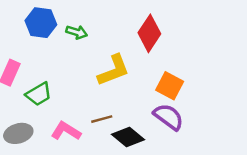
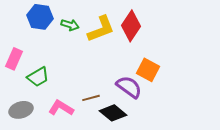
yellow L-shape: (114, 70) -> (101, 29), moved
purple semicircle: (168, 117) -> (129, 87), moved

